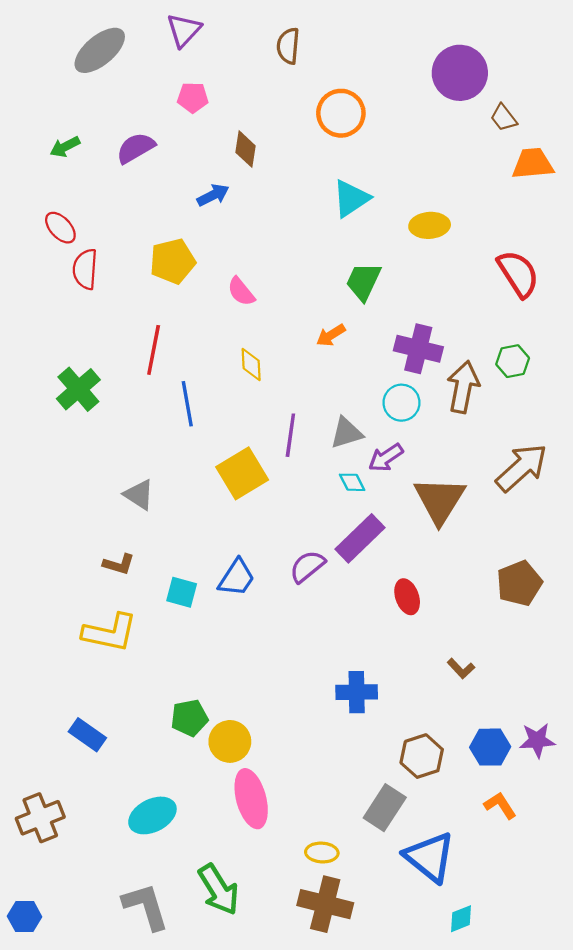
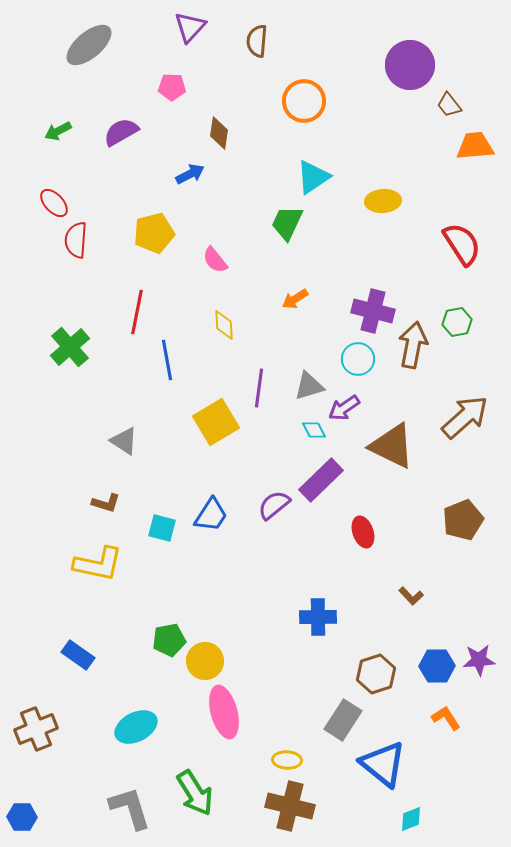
purple triangle: (184, 30) -> (190, 27), moved
green trapezoid: (363, 281) -> (287, 223), moved
brown triangle: (440, 500) -> (392, 446), turned -36

